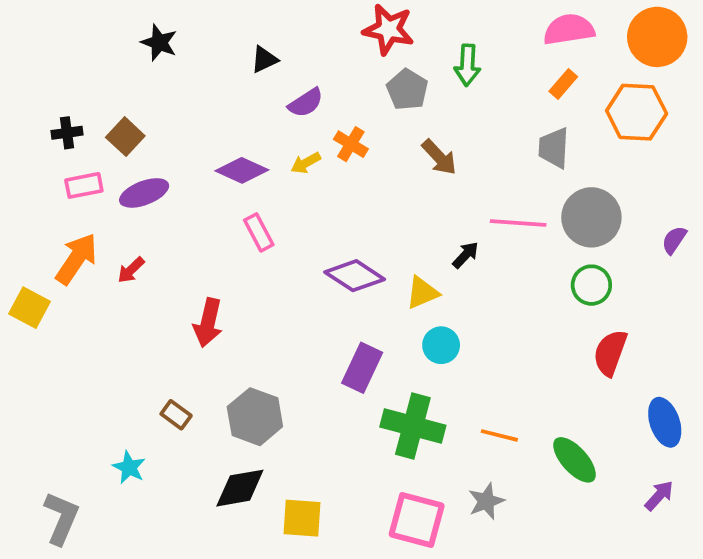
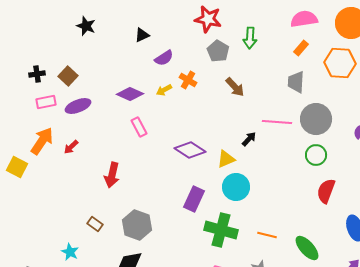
cyan circle: (441, 345) -> (236, 187), size x1.4

